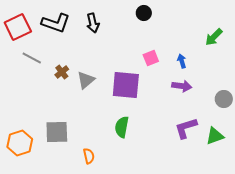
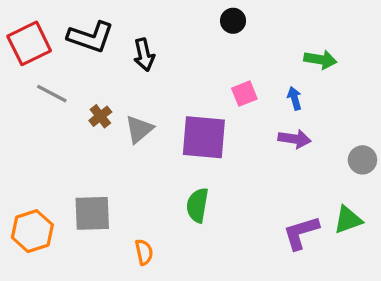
black arrow: (93, 23) -> (144, 55), moved
green arrow: (214, 37) -> (320, 60), moved, turned -126
purple L-shape: (186, 128) -> (301, 233), moved

